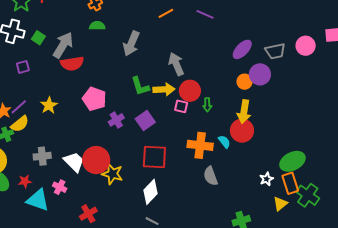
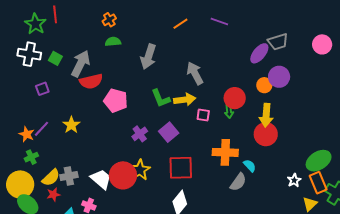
gray trapezoid: (275, 51) -> (278, 42), moved
red circle: (190, 91) -> (235, 98), moved
pink pentagon: (94, 99) -> (116, 101), moved
yellow semicircle: (20, 124) -> (51, 178), moved
cyan semicircle: (224, 142) -> (250, 166), moved
yellow star: (112, 174) -> (140, 170), moved, turned 30
gray semicircle: (211, 176) -> (238, 182), turned -120
red star: (25, 181) -> (53, 194), moved

